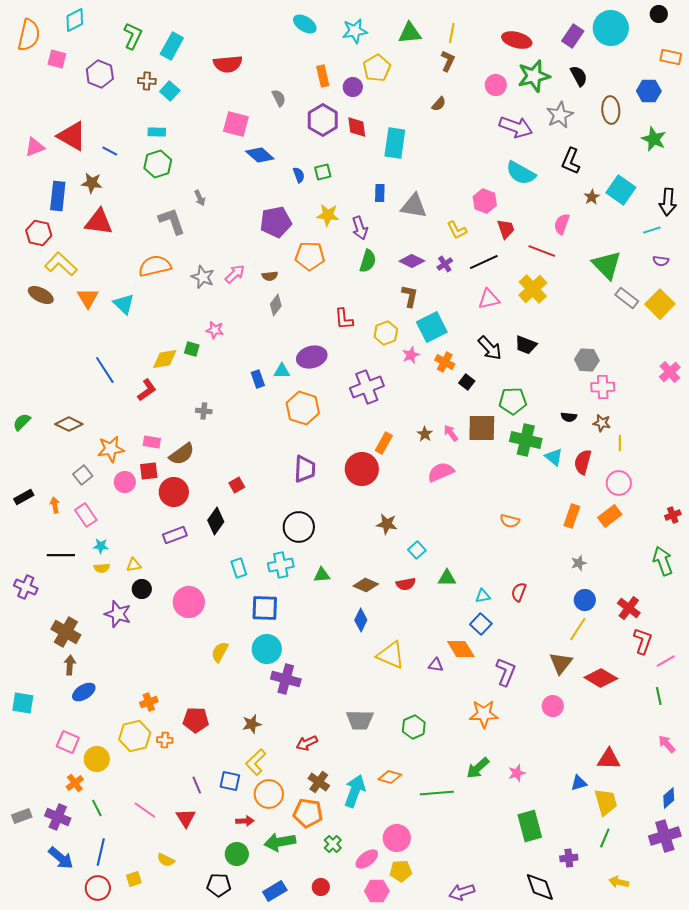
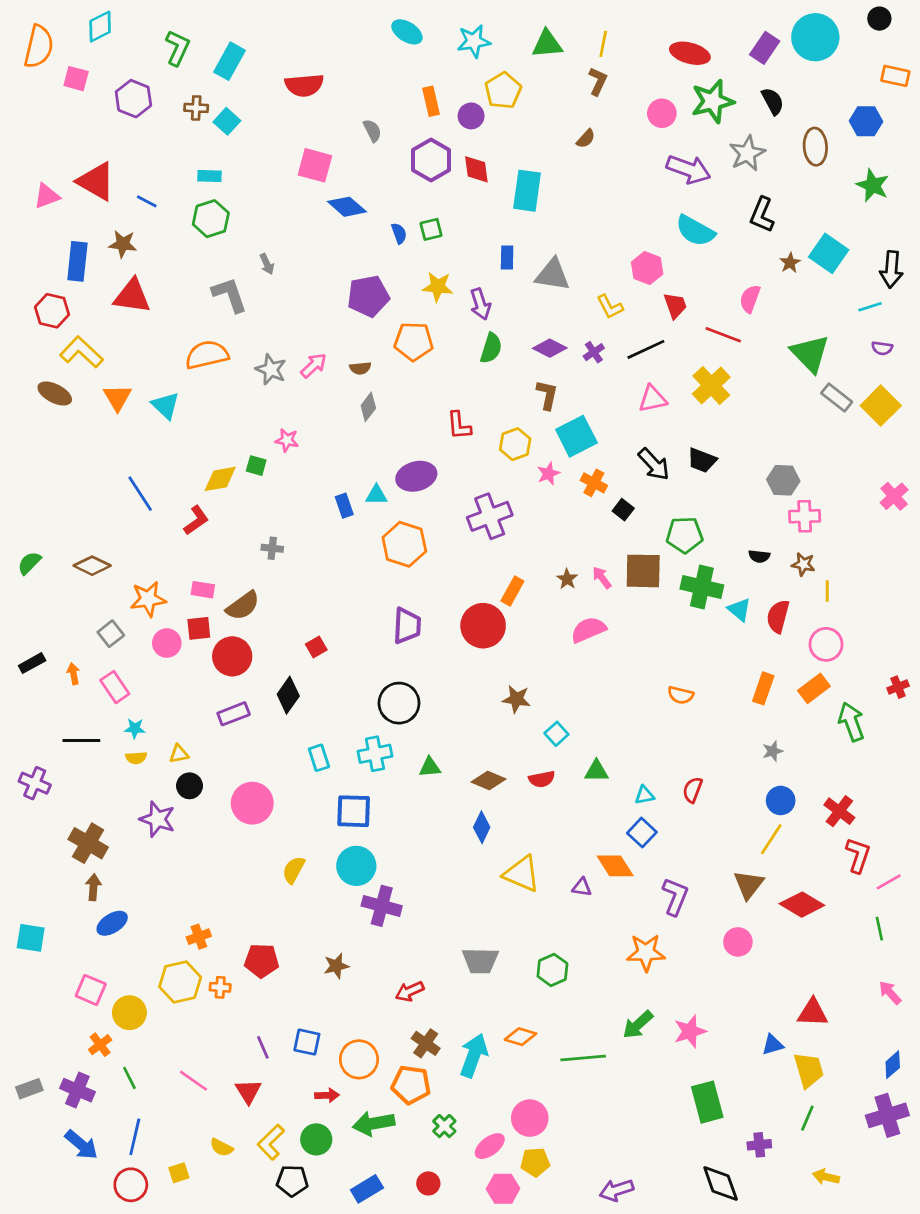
green arrow: (663, 561) -> (851, 722), moved
yellow L-shape: (256, 762) -> (271, 1142), moved
pink star: (517, 773) -> (690, 1031), size x1.4

